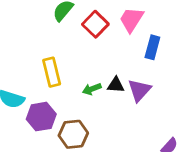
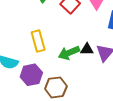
green arrow: (92, 89) -> (69, 53), size x1.5

